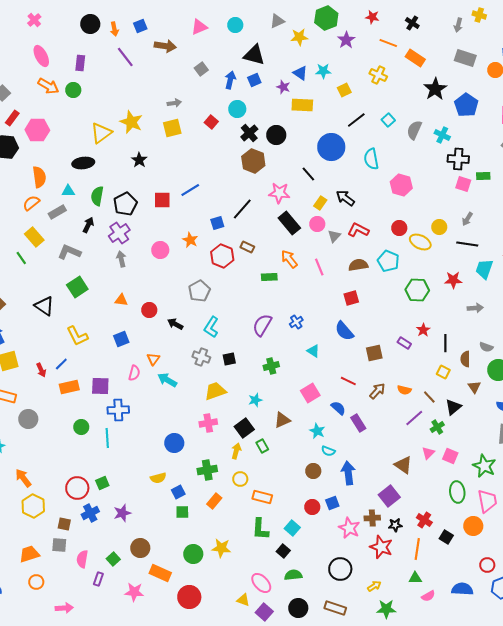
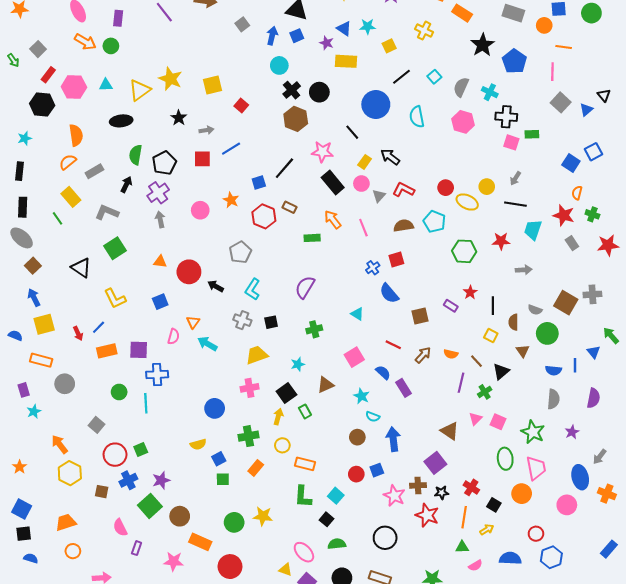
gray arrow: (174, 103) -> (206, 130), moved
red square: (211, 122) -> (241, 105), moved
pink hexagon: (401, 185) -> (463, 122), moved
cyan triangle: (68, 191) -> (106, 85), moved
red circle: (149, 310) -> (189, 272), size x1.5
blue cross: (296, 322) -> (373, 268), moved
purple line: (414, 418) -> (461, 383), turned -36
gray square: (59, 545) -> (97, 425), moved, turned 35
pink semicircle: (82, 559) -> (120, 528), turned -36
green square: (113, 559) -> (150, 506), moved, size x1.6
yellow arrow: (374, 586) -> (487, 530), moved

